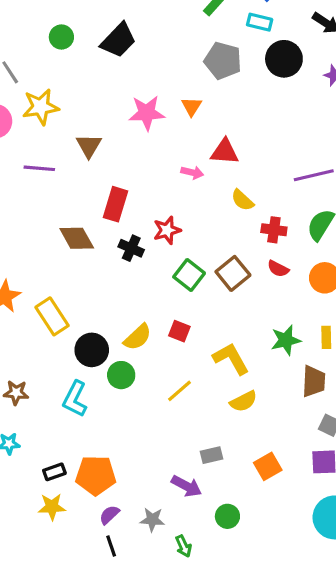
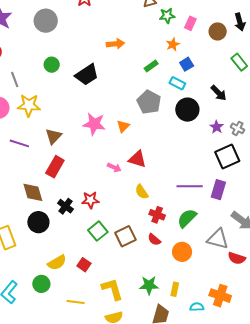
red rectangle: (115, 204) -> (55, 167), moved
black circle: (92, 350) -> (38, 222), moved
yellow line: (179, 391) -> (76, 302), turned 36

